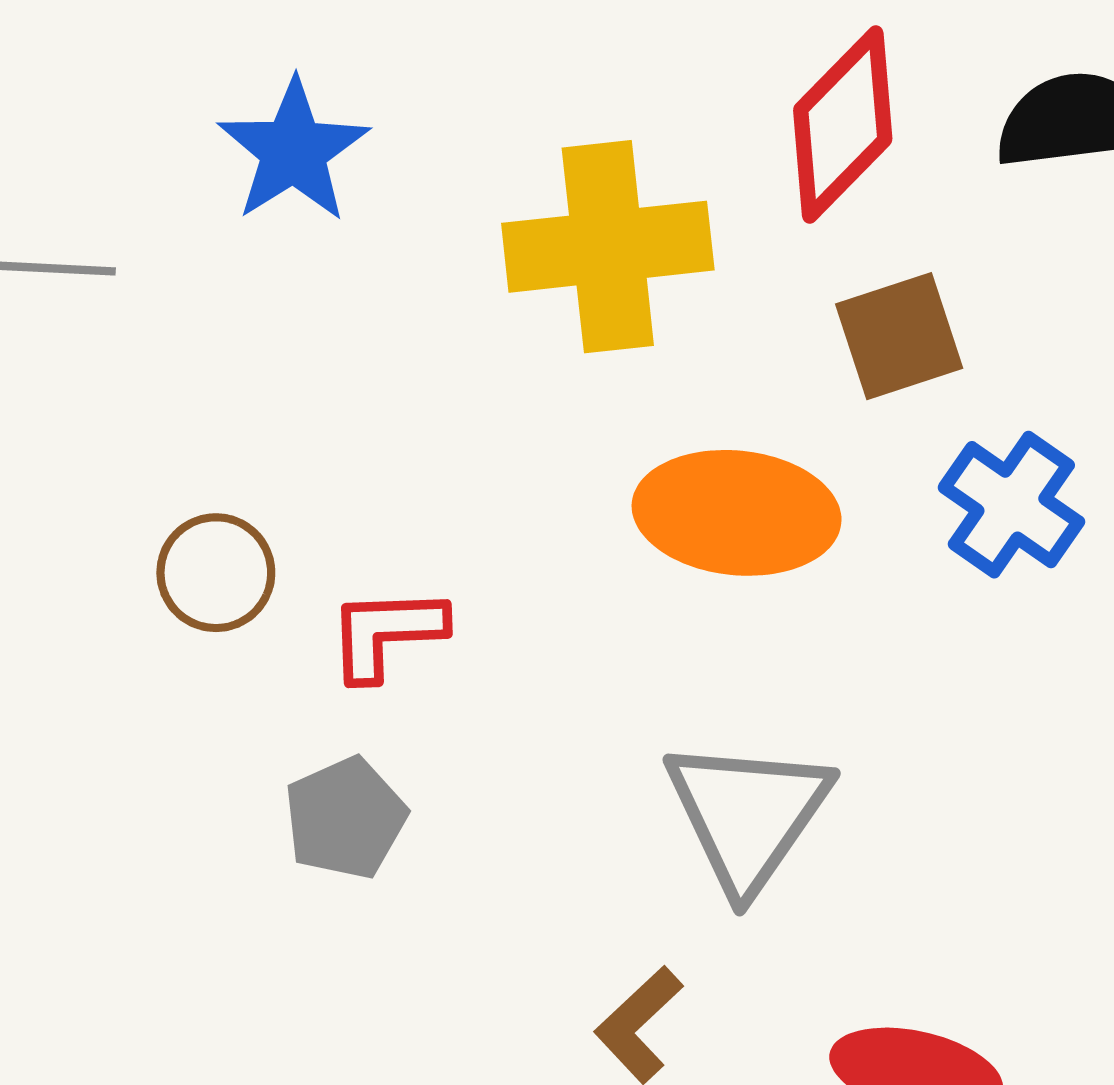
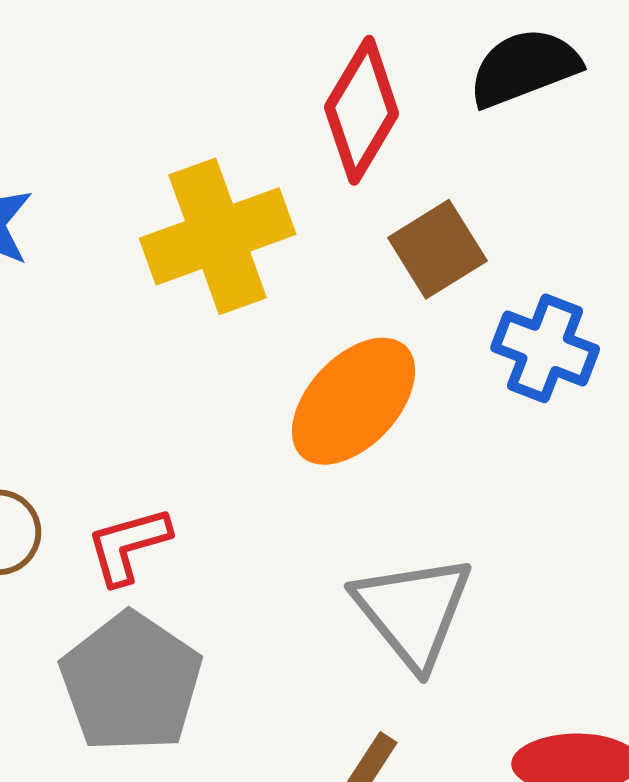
orange ellipse: (737, 513) -> (354, 401), turned -39
gray pentagon: (345, 818) -> (131, 682), size x1.6

